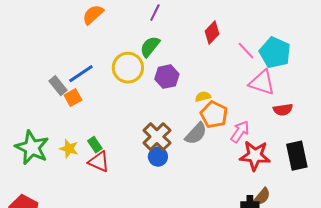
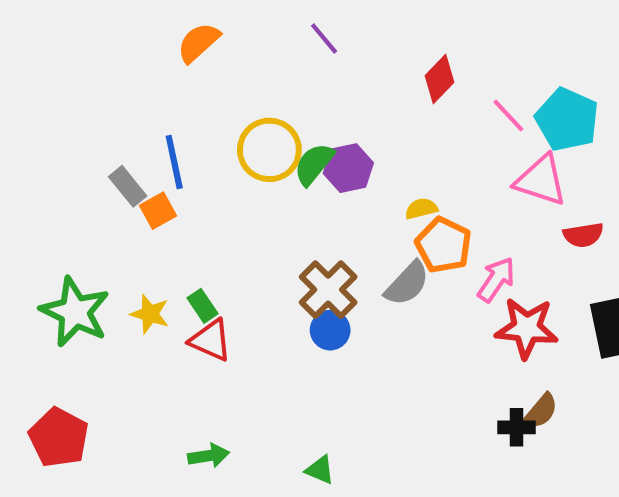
purple line: (155, 13) -> (324, 38), turned -66
green semicircle: (150, 47) -> (314, 164), moved
blue line: (81, 74) -> (174, 162), turned -68

